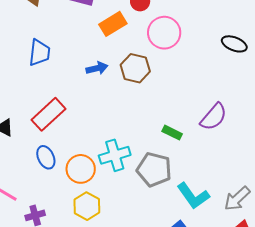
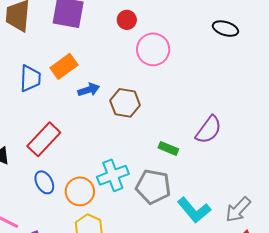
orange rectangle: (113, 24) -> (64, 66), moved
black ellipse: (234, 44) -> (225, 29), moved
brown hexagon: (135, 68) -> (125, 103), moved

